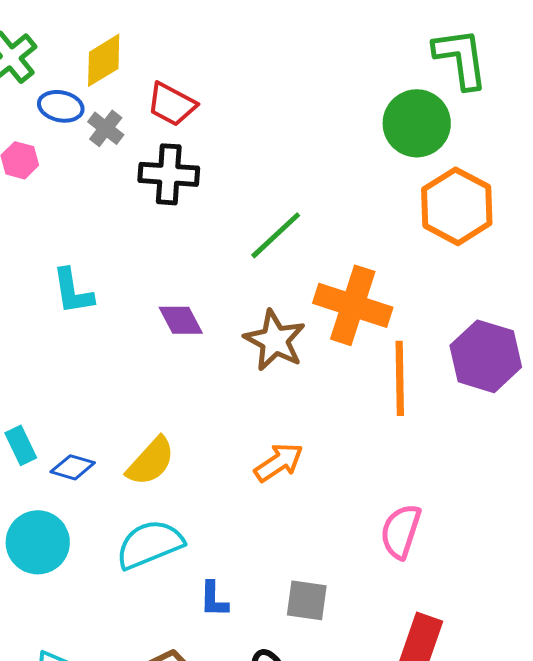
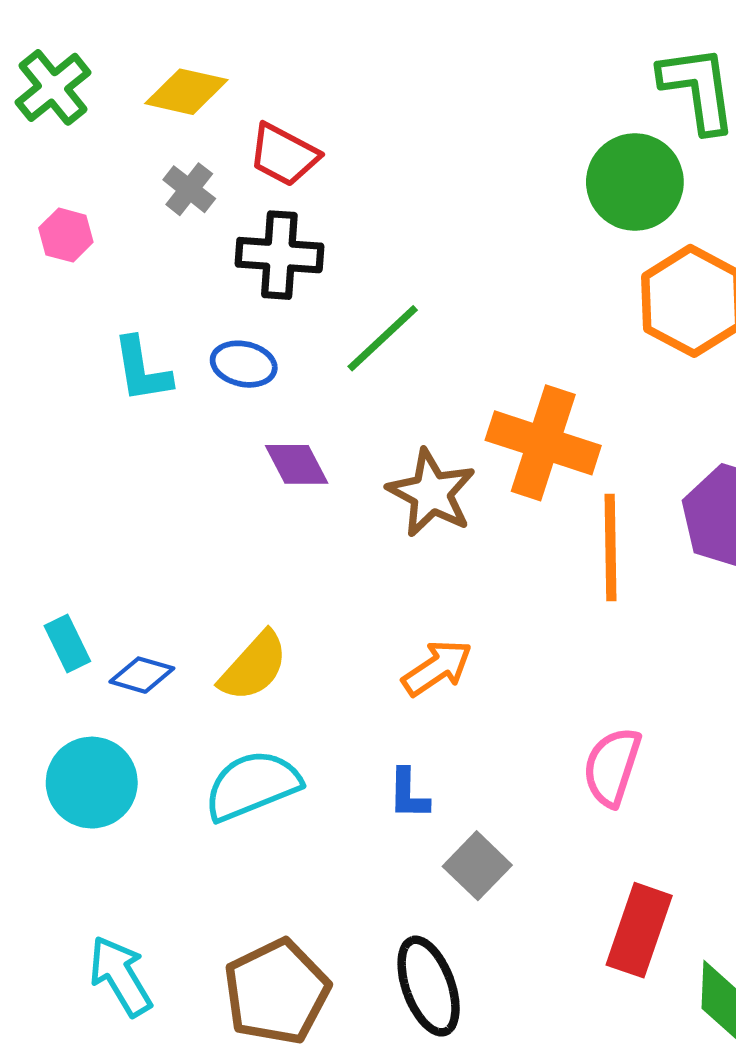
yellow diamond: (104, 60) -> (186, 92), turned 44
blue ellipse: (61, 106) -> (244, 364), moved
green line: (276, 235) -> (383, 338), moved
cyan L-shape: (73, 291) -> (142, 370), moved
blue L-shape: (214, 599) -> (408, 794), moved
gray square: (307, 600) -> (477, 866), turned 36

